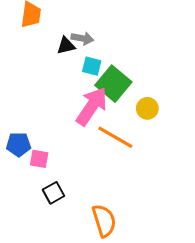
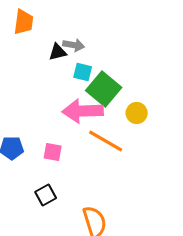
pink arrow: (92, 106) -> (83, 111), turned -126
pink square: (39, 159) -> (53, 152), moved

